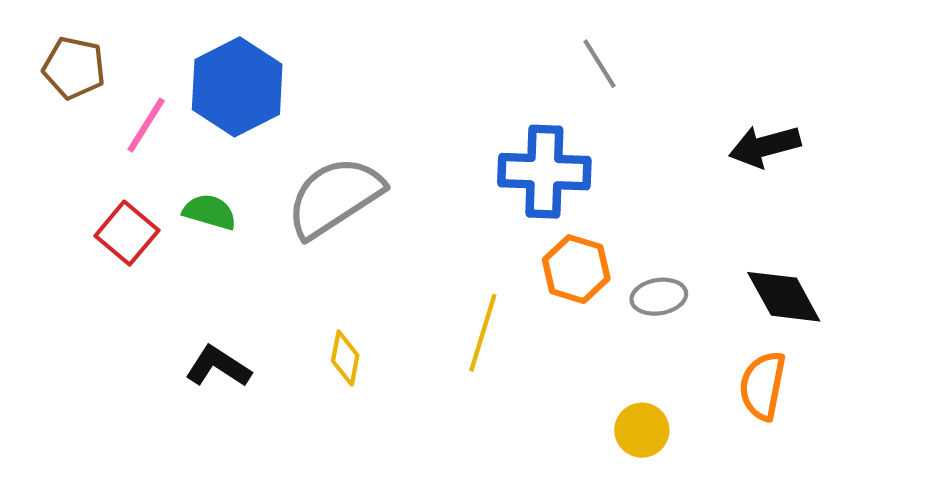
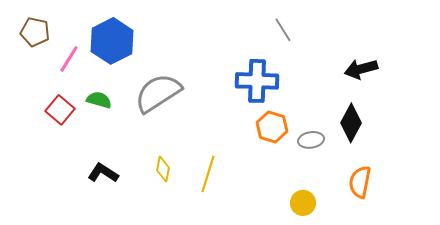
black diamond: (784, 297) -> (351, 123), moved, turned 57
yellow line: (483, 333) -> (208, 174), moved

